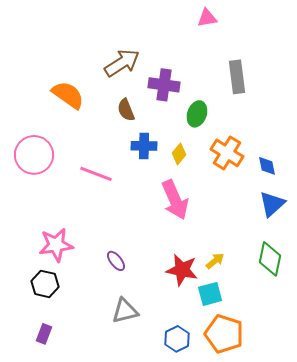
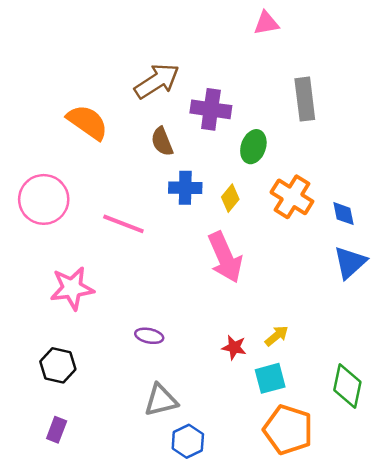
pink star: (56, 245) -> (72, 288), moved
green diamond: (270, 259) -> (347, 386), moved
purple ellipse: (116, 261) -> (149, 336), turned -40
red star: (182, 270) -> (234, 347), size x0.6
blue hexagon: (177, 339) -> (188, 441), moved

